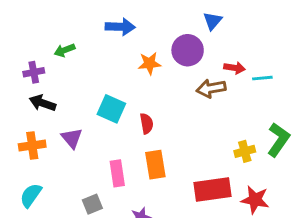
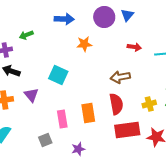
purple circle: (188, 50) -> (104, 17), moved
red arrow: (235, 68) -> (134, 47), moved
brown arrow: (211, 88) -> (120, 77), moved
red semicircle: (147, 124) -> (116, 104), moved, size x1.5

